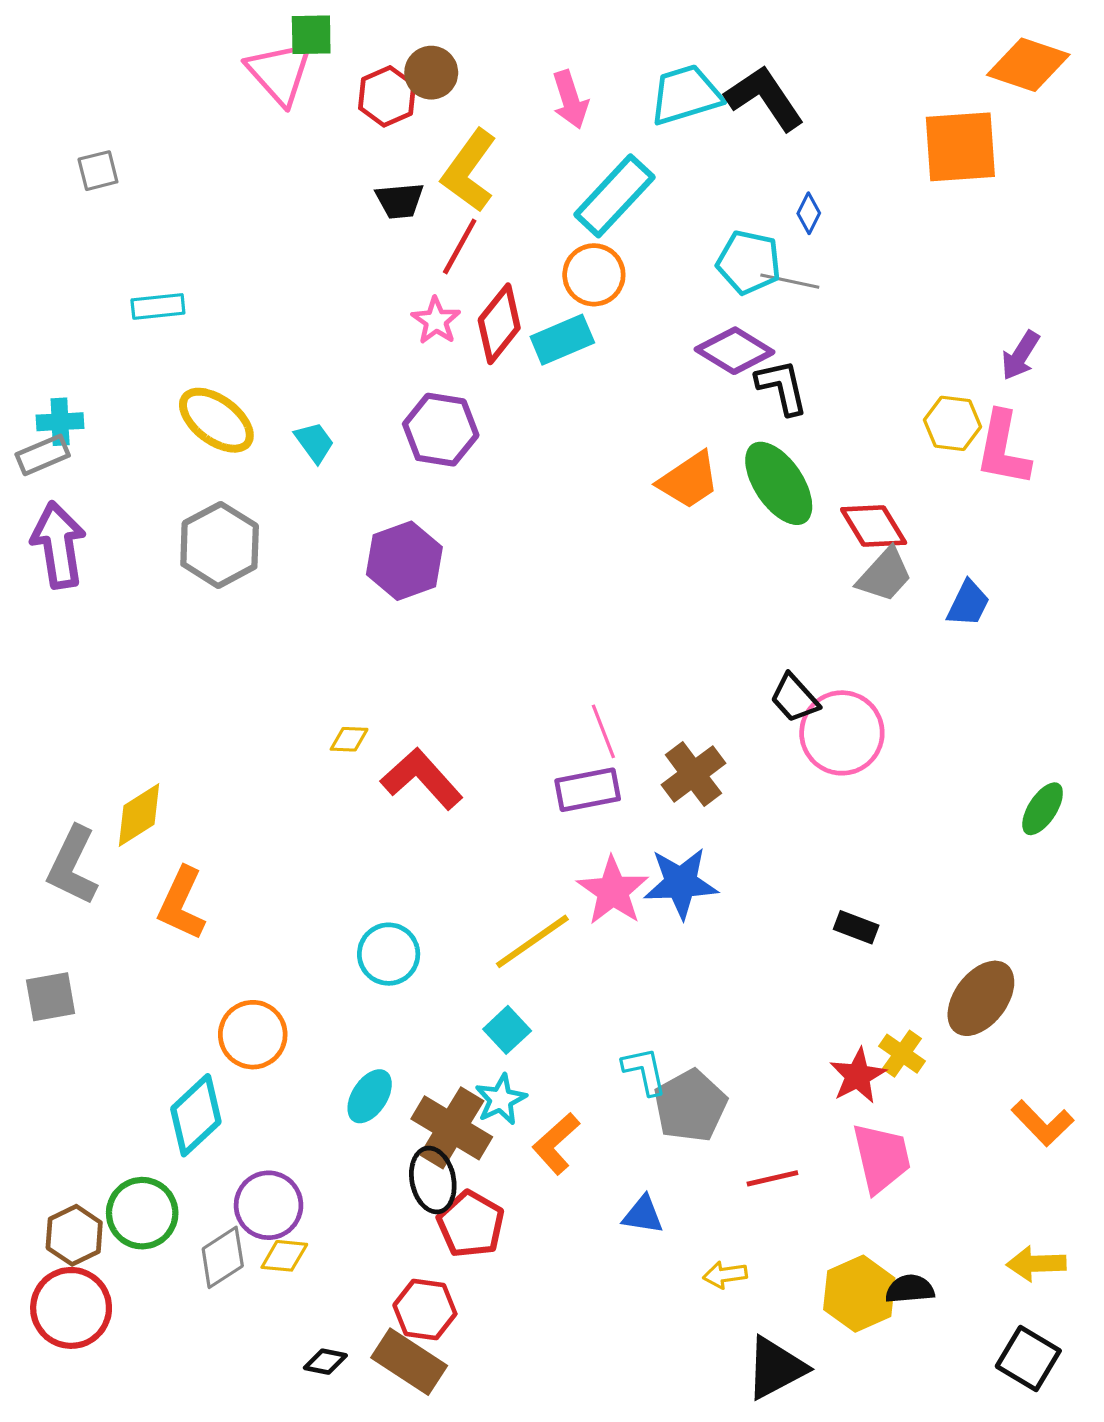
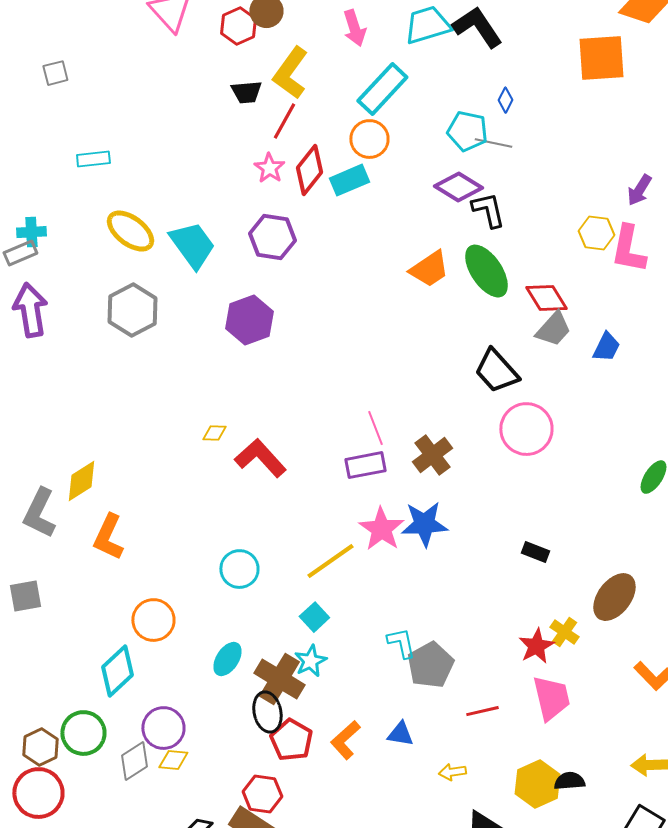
cyan trapezoid: (314, 442) -> (192, 245), size x1.8
black trapezoid: (795, 698) -> (496, 371), moved, size x1.4
orange L-shape: (556, 1144) -> (345, 740), moved

